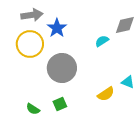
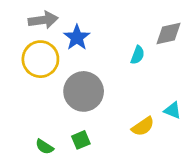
cyan semicircle: (102, 41) -> (138, 55), turned 144

